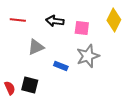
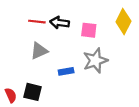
red line: (18, 20) -> (37, 22), moved
blue rectangle: (61, 66) -> (66, 71), turned -32

